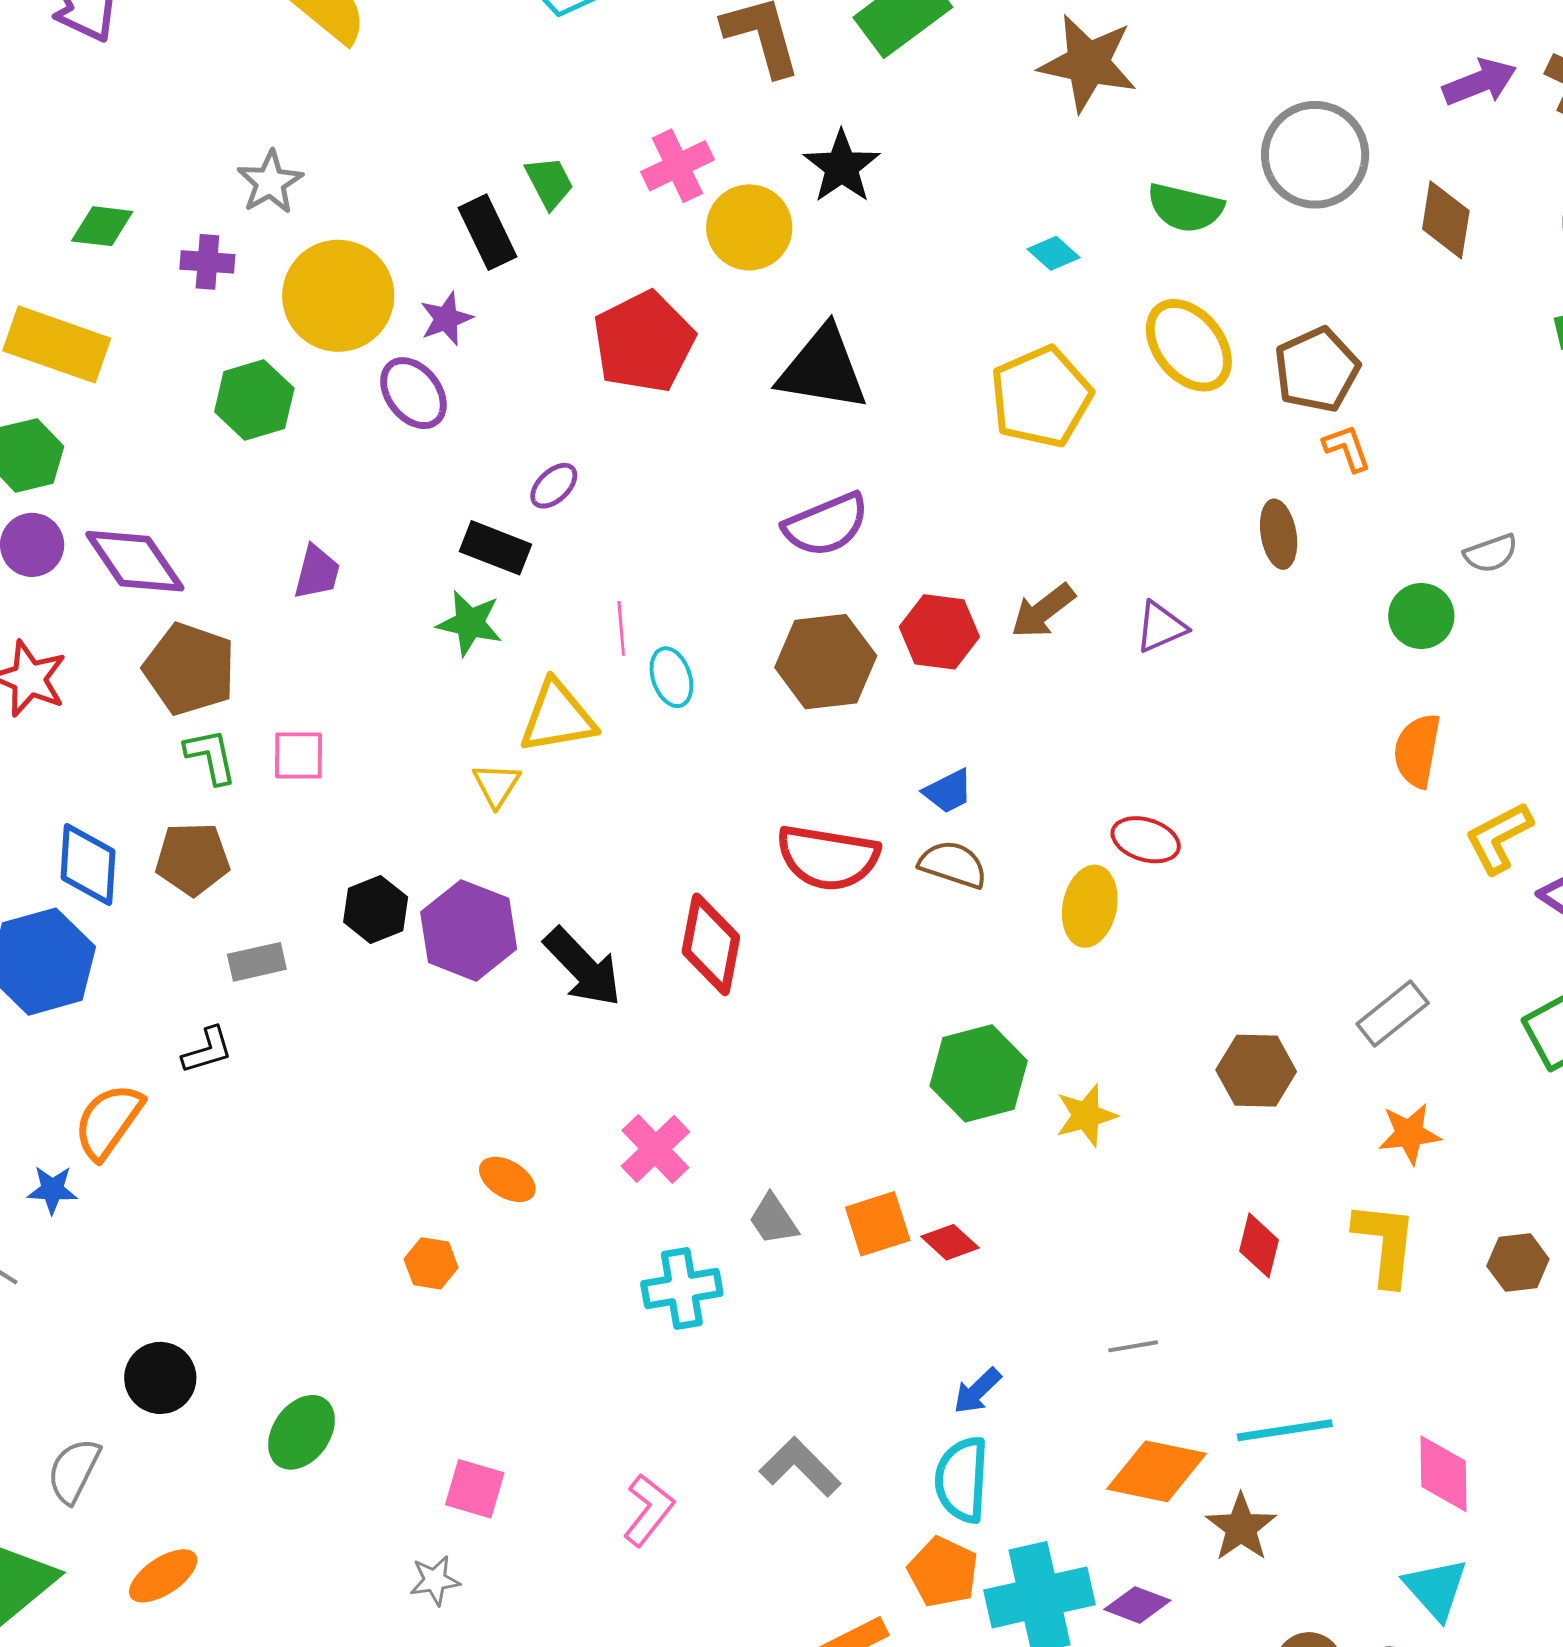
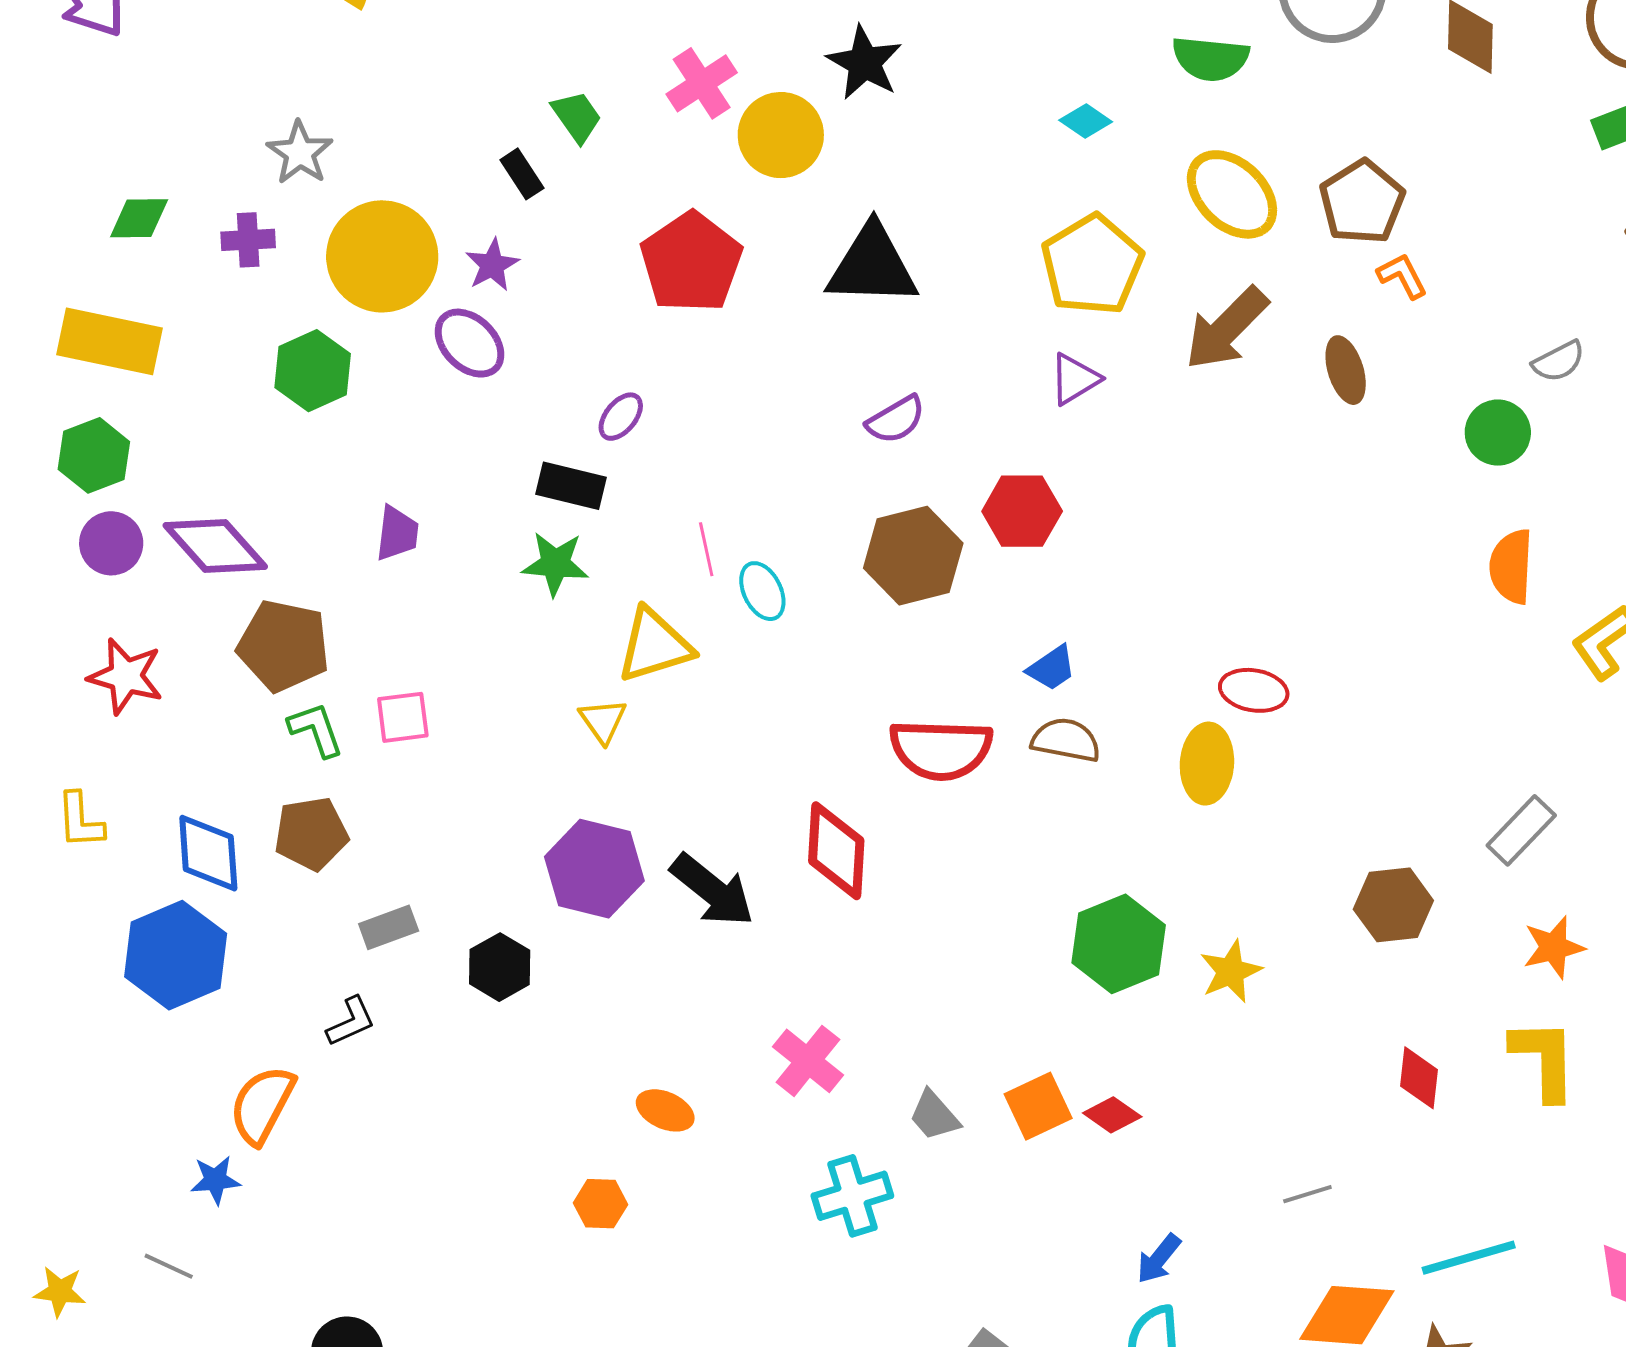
black rectangle: (488, 232) -> (522, 174), size x0.7
purple semicircle: (826, 525) -> (896, 420), size x0.7
brown arrow: (1043, 611) -> (1226, 328), moved, size x1.4
purple triangle: (1161, 627) -> (1075, 379), moved
black hexagon: (376, 909) -> (500, 967), moved

